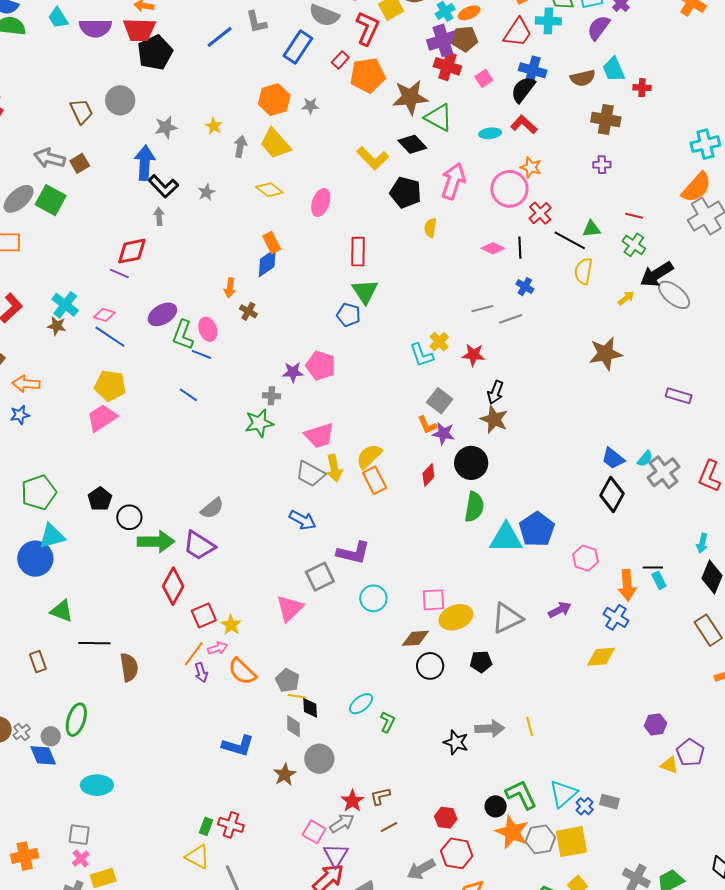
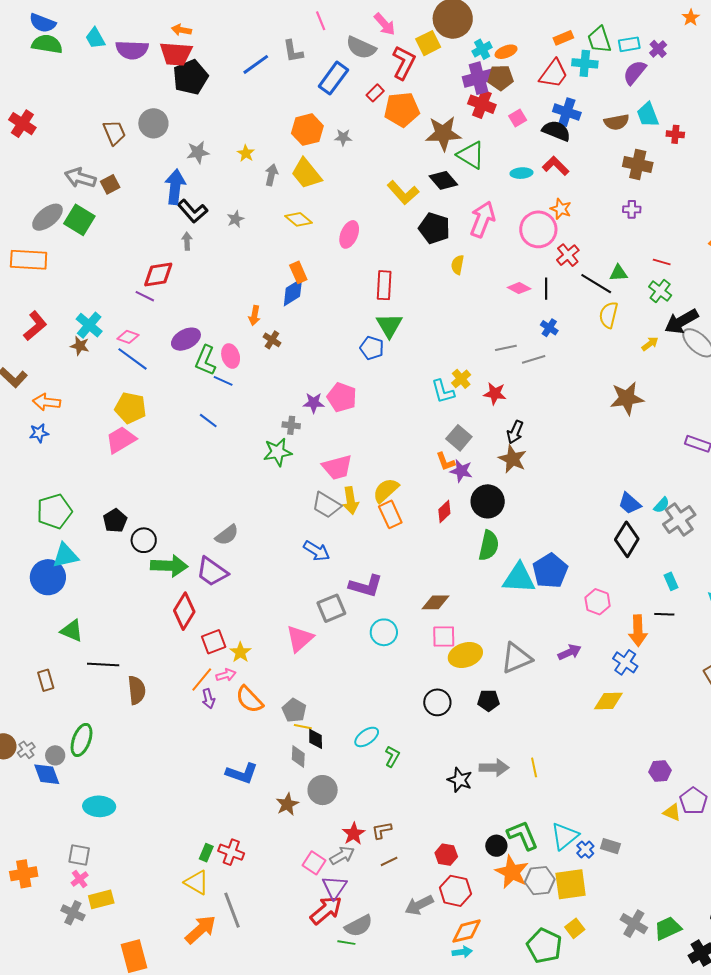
black semicircle: (523, 90) -> (556, 131), turned 72
cyan rectangle: (659, 580) -> (671, 581), moved
brown diamond: (415, 638) -> (435, 602), moved

